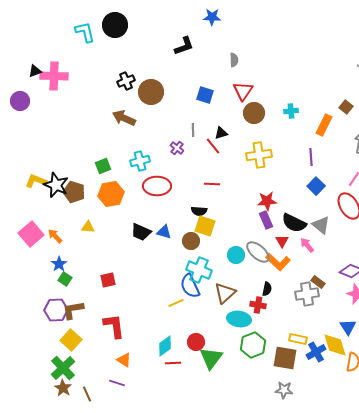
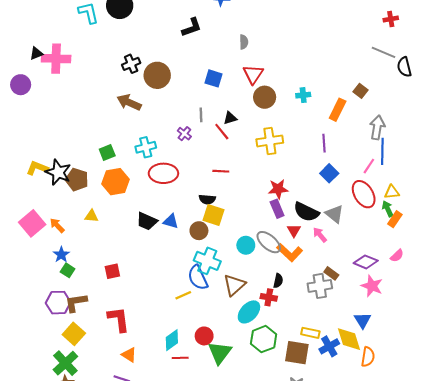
cyan ellipse: (239, 319) -> (249, 312), turned -55

